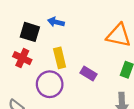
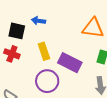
purple rectangle: (89, 73) -> (70, 63), size x1.6
purple circle: (50, 84) -> (47, 81), moved

